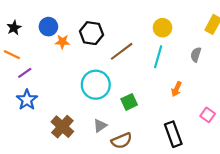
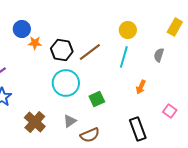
black hexagon: (91, 33) -> (62, 50), moved

